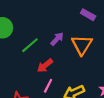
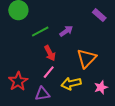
orange triangle: (82, 45) -> (87, 58), moved
red arrow: (45, 66) -> (50, 53), turned -91

